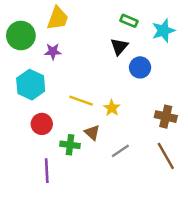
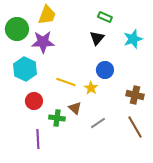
cyan star: (163, 31) -> (133, 39), moved
purple star: (53, 51) -> (43, 42), size x1.6
blue circle: (140, 67) -> (105, 70), moved

